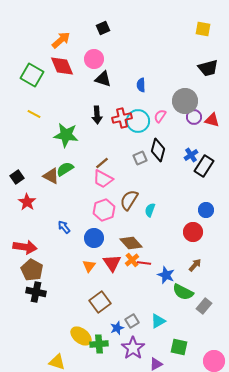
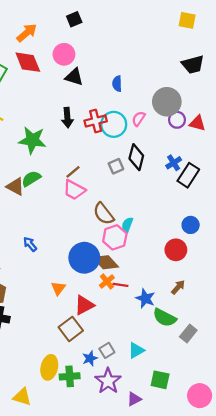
brown semicircle: (129, 200) -> (104, 214), turned -70
pink hexagon: (104, 210) -> (115, 237), moved
blue circle: (94, 238) -> (84, 258), moved, size x1.4
red triangle: (112, 263) -> (84, 305), moved, turned 36
yellow ellipse: (81, 336) -> (49, 367), turned 65

